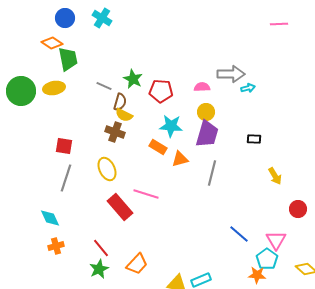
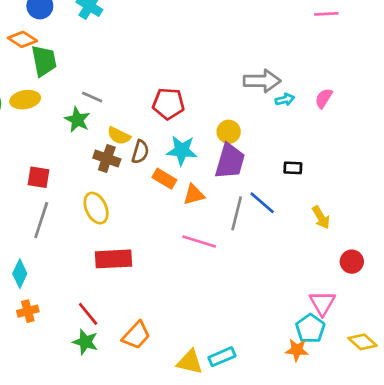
green star: (133, 79) -> (77, 120), moved
pink semicircle: (202, 87) -> (324, 98), moved, turned -56
brown semicircle: (120, 102) -> (140, 152), moved
pink line: (146, 194) -> (199, 242), moved
red rectangle: (120, 207) -> (113, 259), turned -52
cyan diamond: (50, 218) -> (20, 274), turned 50
blue line: (239, 234) -> (262, 203), moved
green star: (99, 269) -> (85, 342), turned -30

